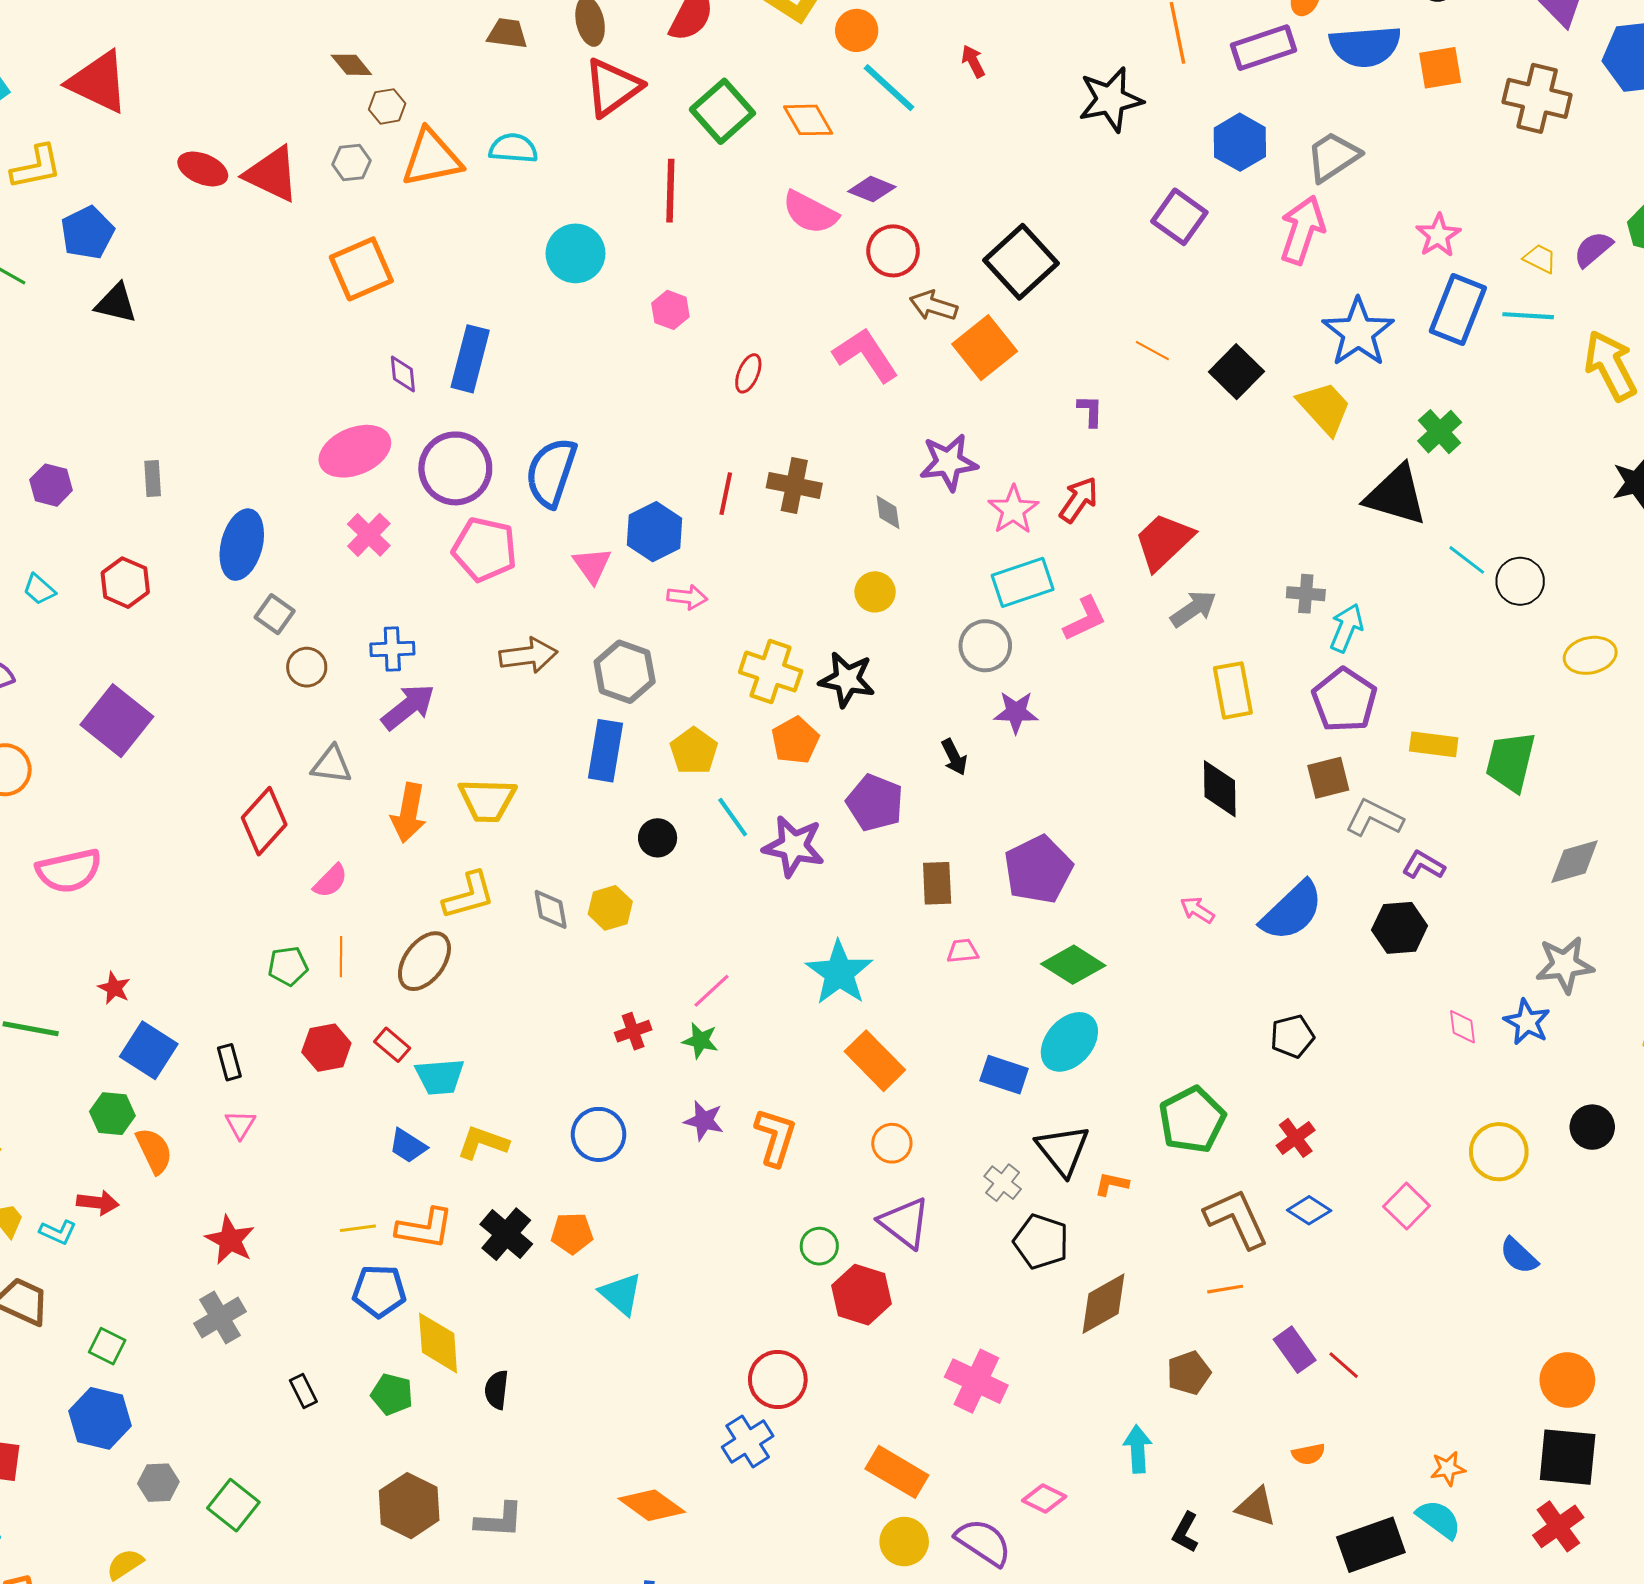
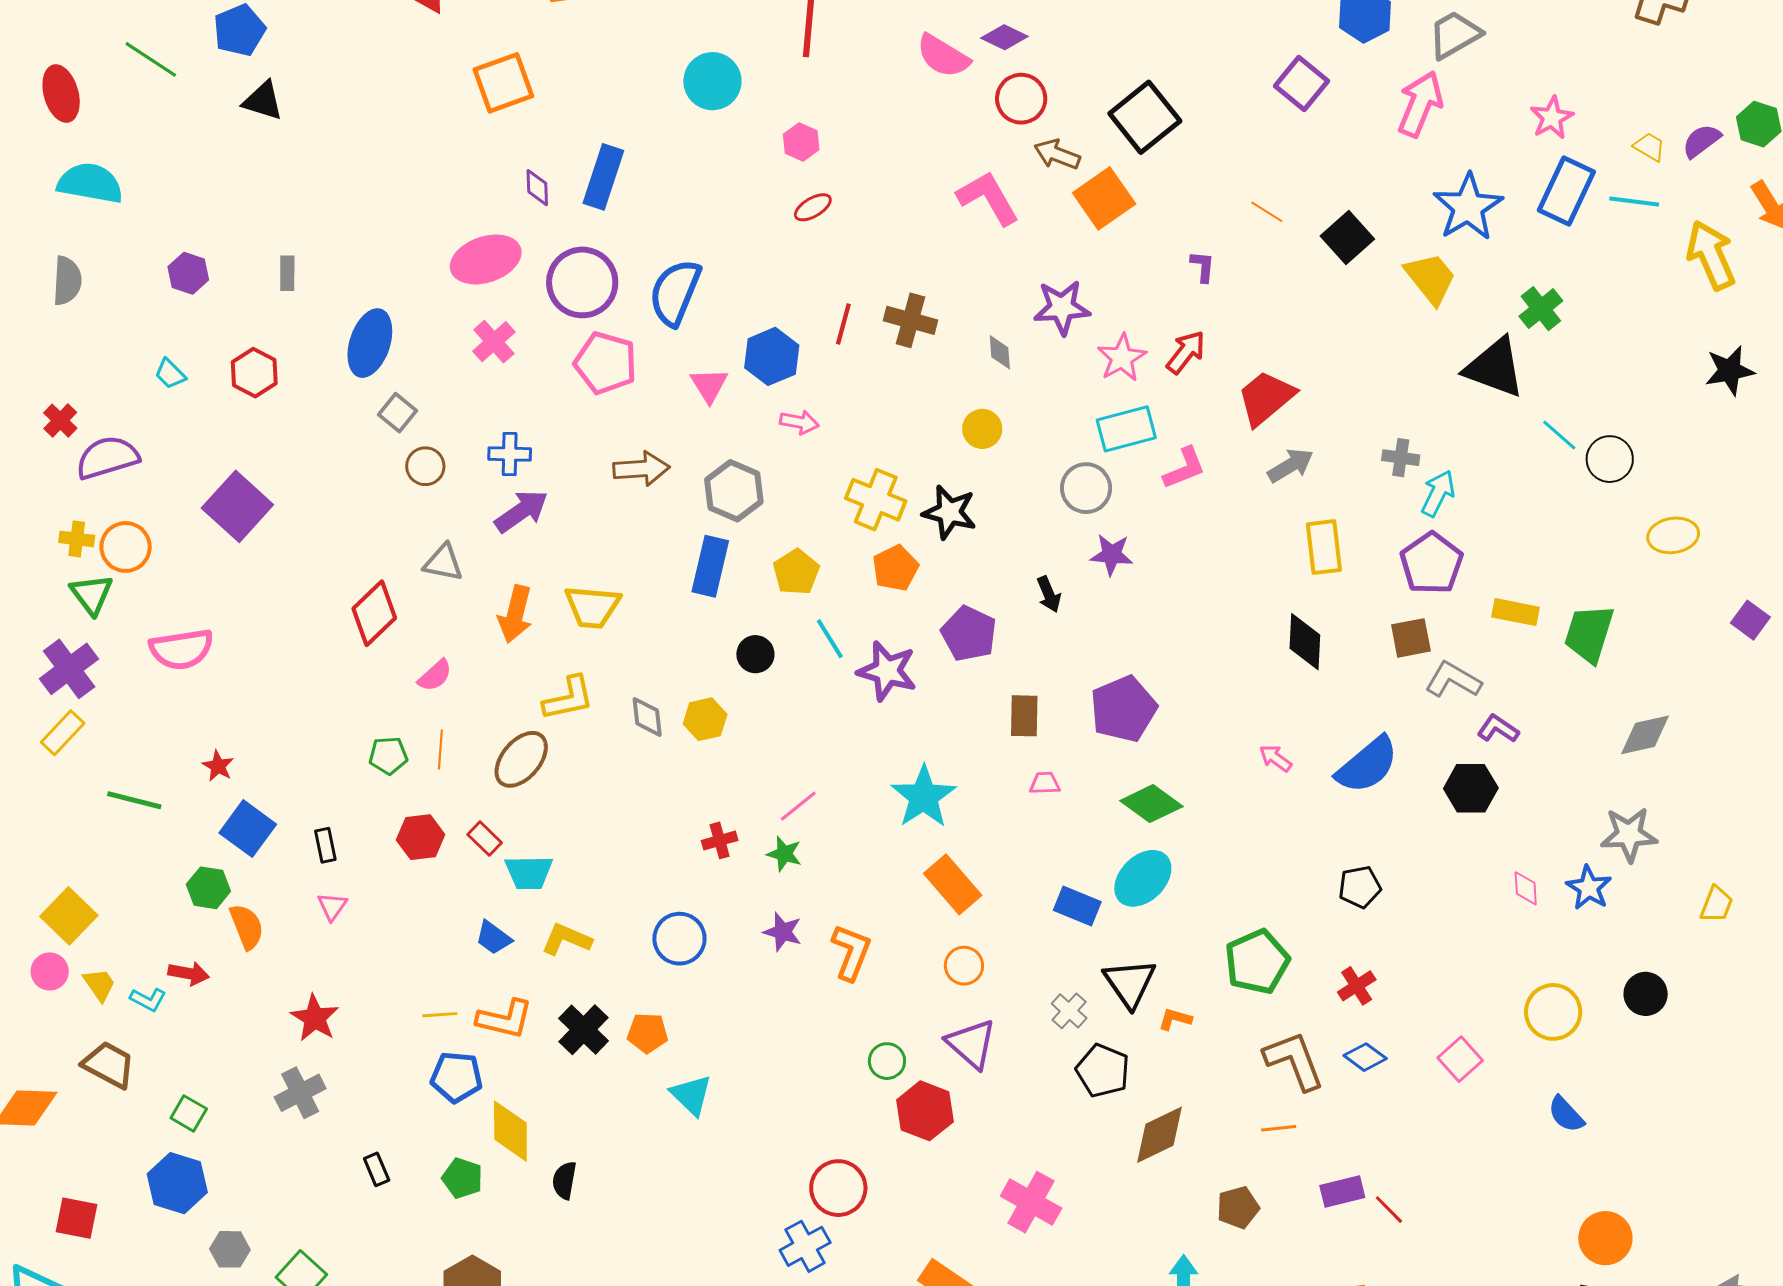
red ellipse: (748, 373) -> (813, 207), moved, turned 33
purple rectangle: (1295, 1350) -> (1342, 1192), turned -72

